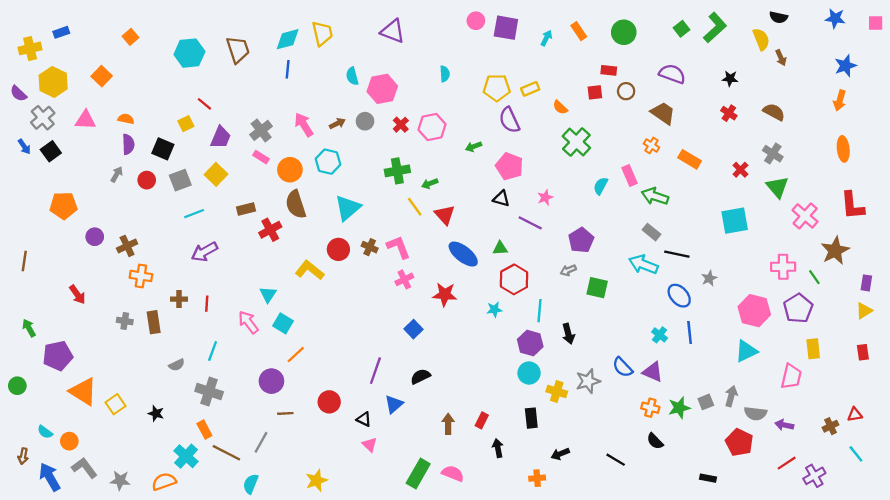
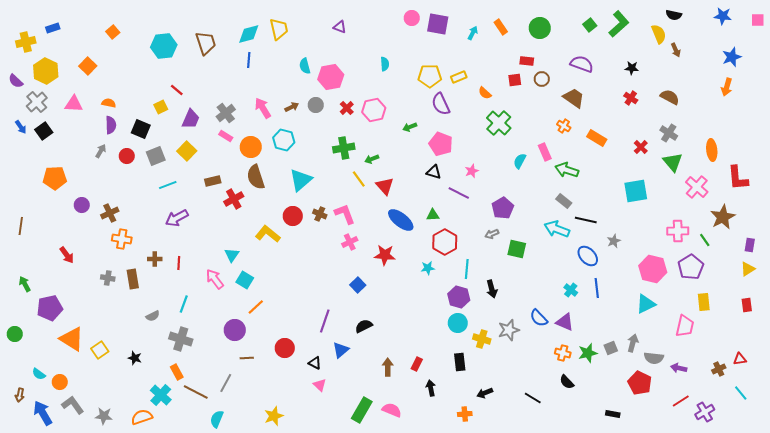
purple triangle: (393, 31) -> (340, 27), size x0.6
orange ellipse: (843, 149) -> (712, 150), moved

